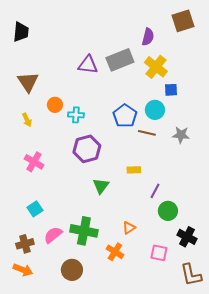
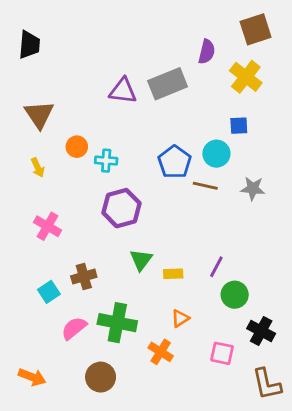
yellow cross: (156, 67) -> (246, 77), moved
yellow rectangle: (134, 170) -> (173, 274), moved
brown cross: (25, 244) -> (84, 277), moved

